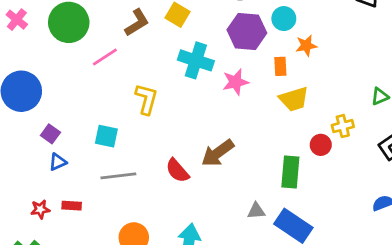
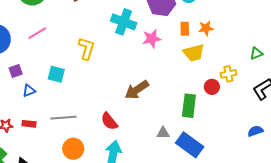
orange star: (306, 46) -> (206, 28), moved
pink line: (105, 57) -> (37, 33), moved
purple square: (50, 134) -> (16, 71), turned 32
blue triangle: (58, 162) -> (29, 91), moved
red semicircle: (177, 171) -> (109, 121), moved
gray line: (118, 176) -> (63, 118), moved

